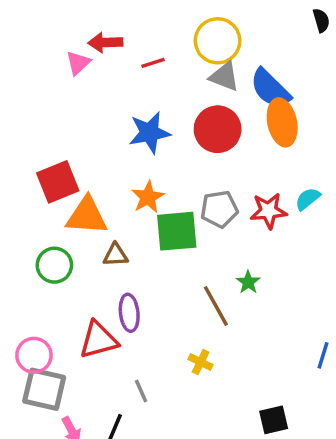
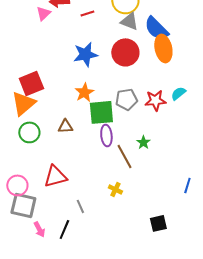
orange triangle: (87, 216) -> (23, 103), moved, turned -44
purple ellipse: (129, 313) -> (106, 135), moved

